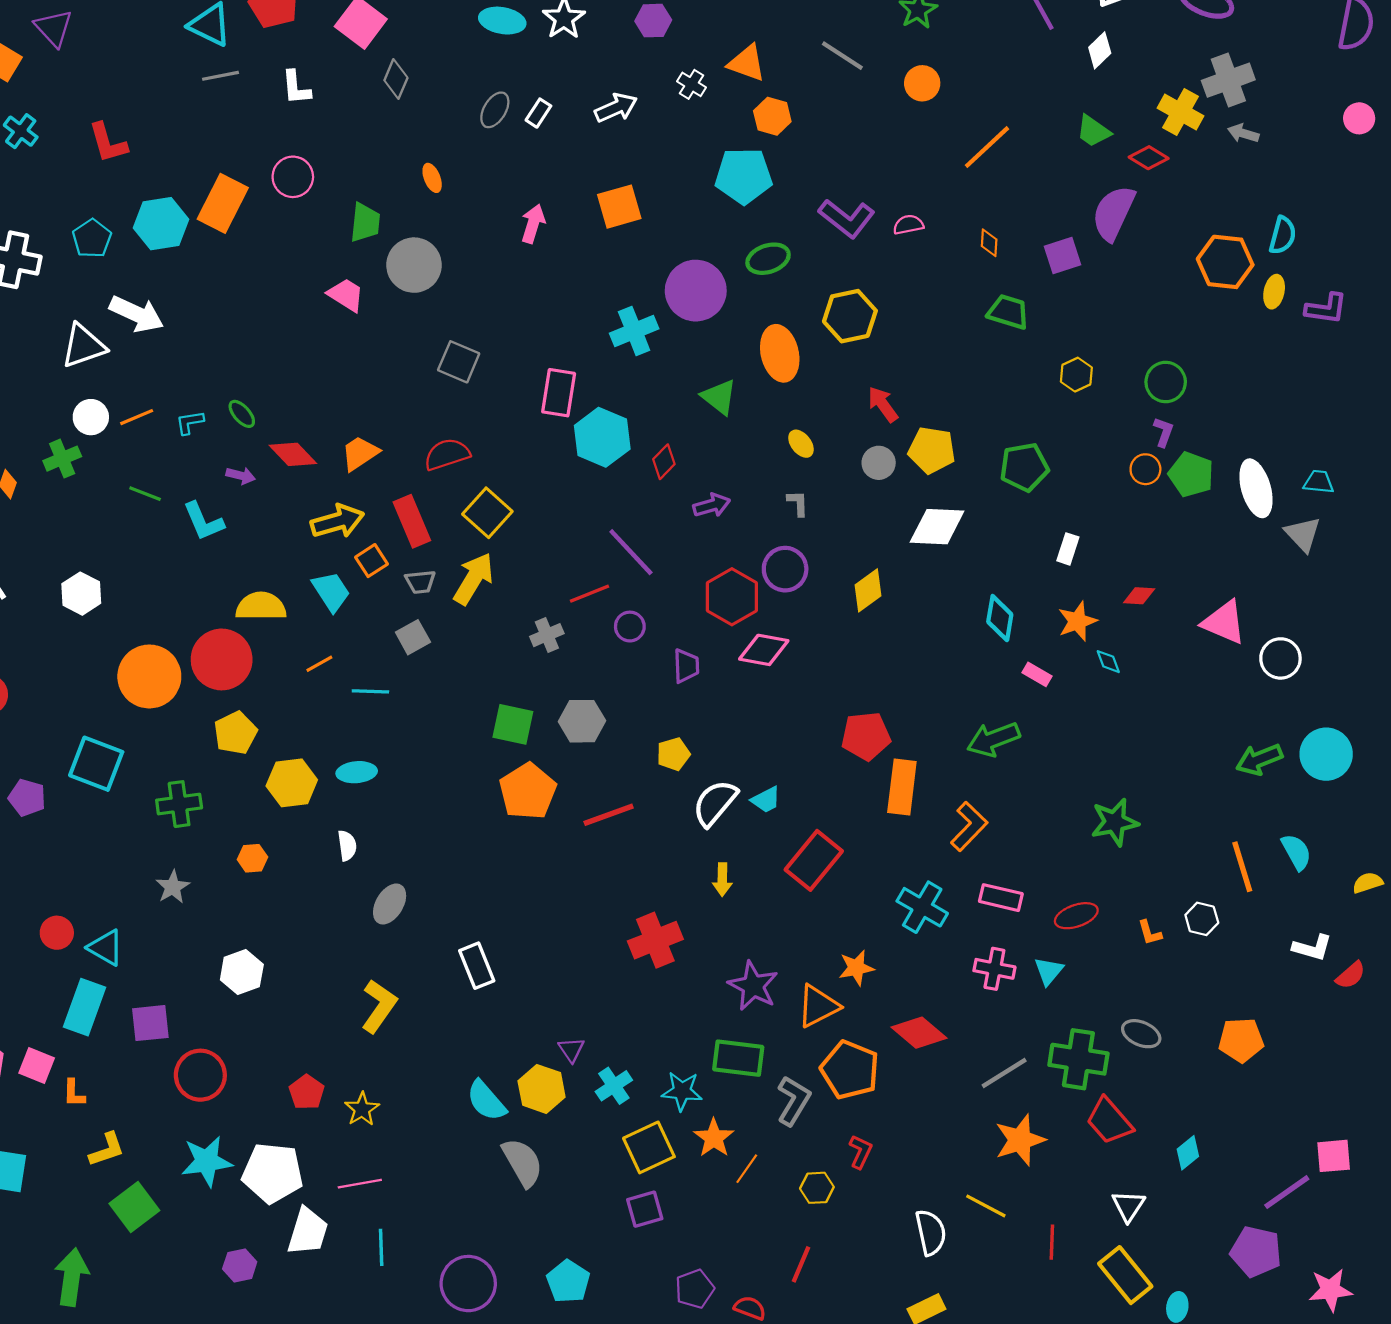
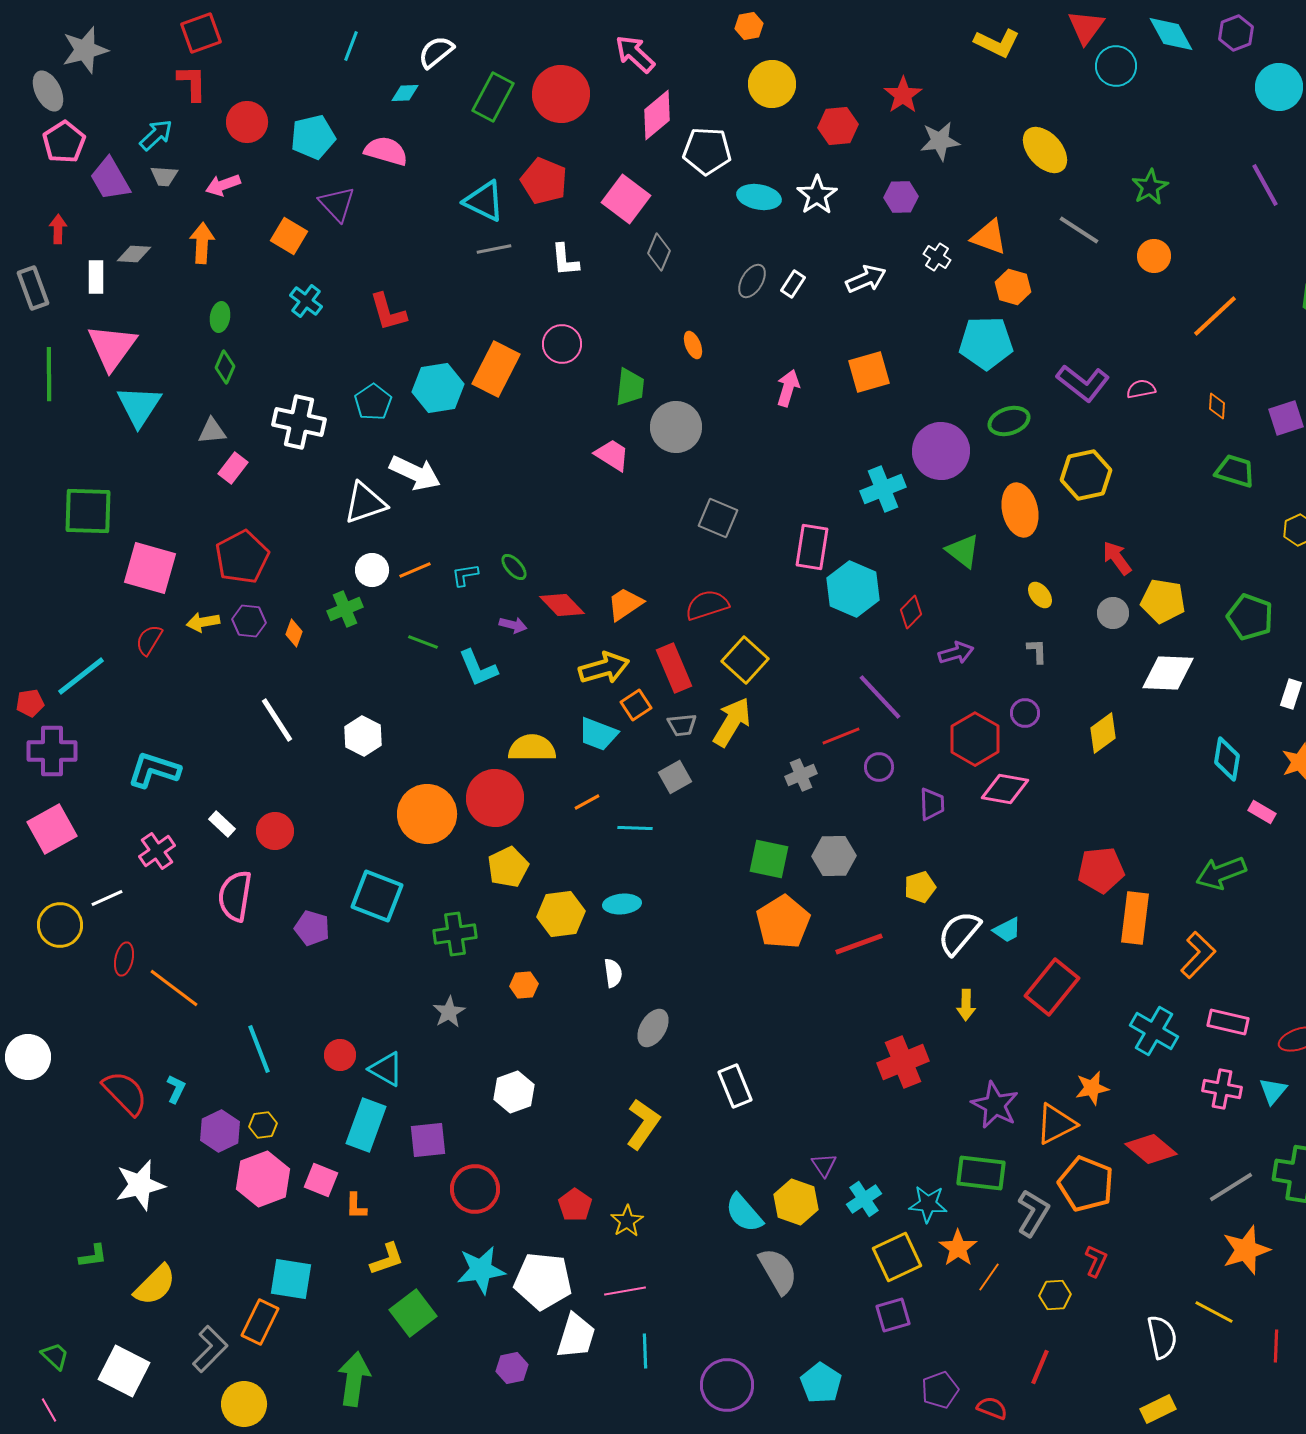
green pentagon: (1024, 467) -> (1250, 617), turned 30
purple circle: (785, 569) -> (1025, 713), size x0.7
cyan trapezoid: (331, 591) -> (598, 734), turned 144

